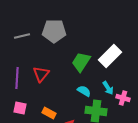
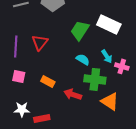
white rectangle: (110, 56) -> (109, 24), turned 70

